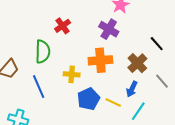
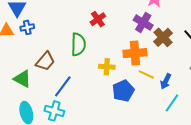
brown cross: (137, 63) -> (163, 37), moved
blue line: (39, 87) -> (63, 86), moved, turned 60
yellow line: (113, 102) -> (146, 74), moved

